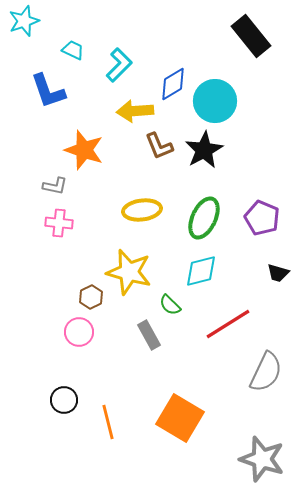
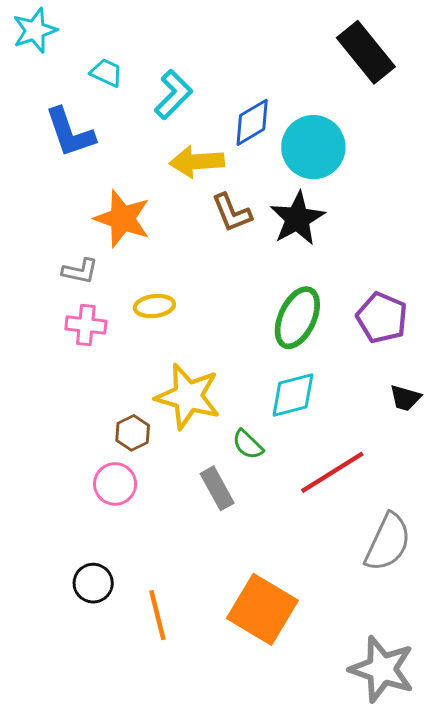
yellow ellipse: (142, 210) -> (154, 306), moved, size x0.7

